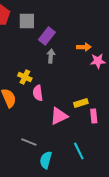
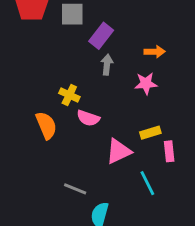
pink star: (98, 61) -> (146, 83), moved
pink semicircle: (38, 93) -> (88, 118), turned -63
cyan line: (79, 151) -> (147, 183), moved

